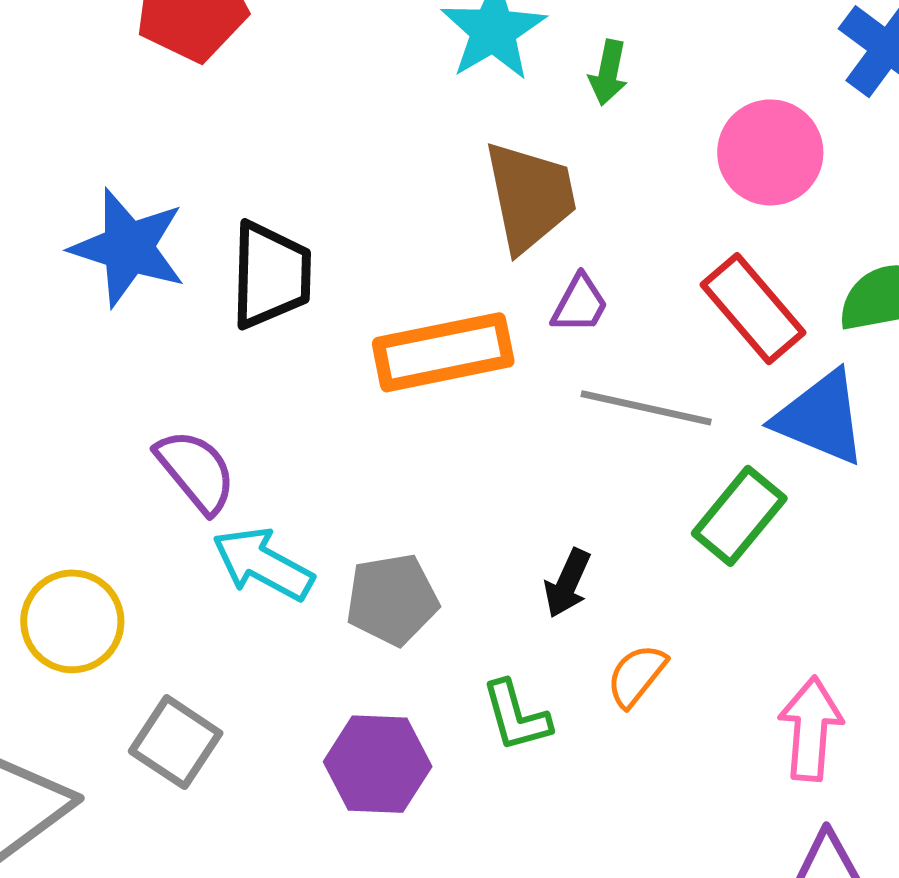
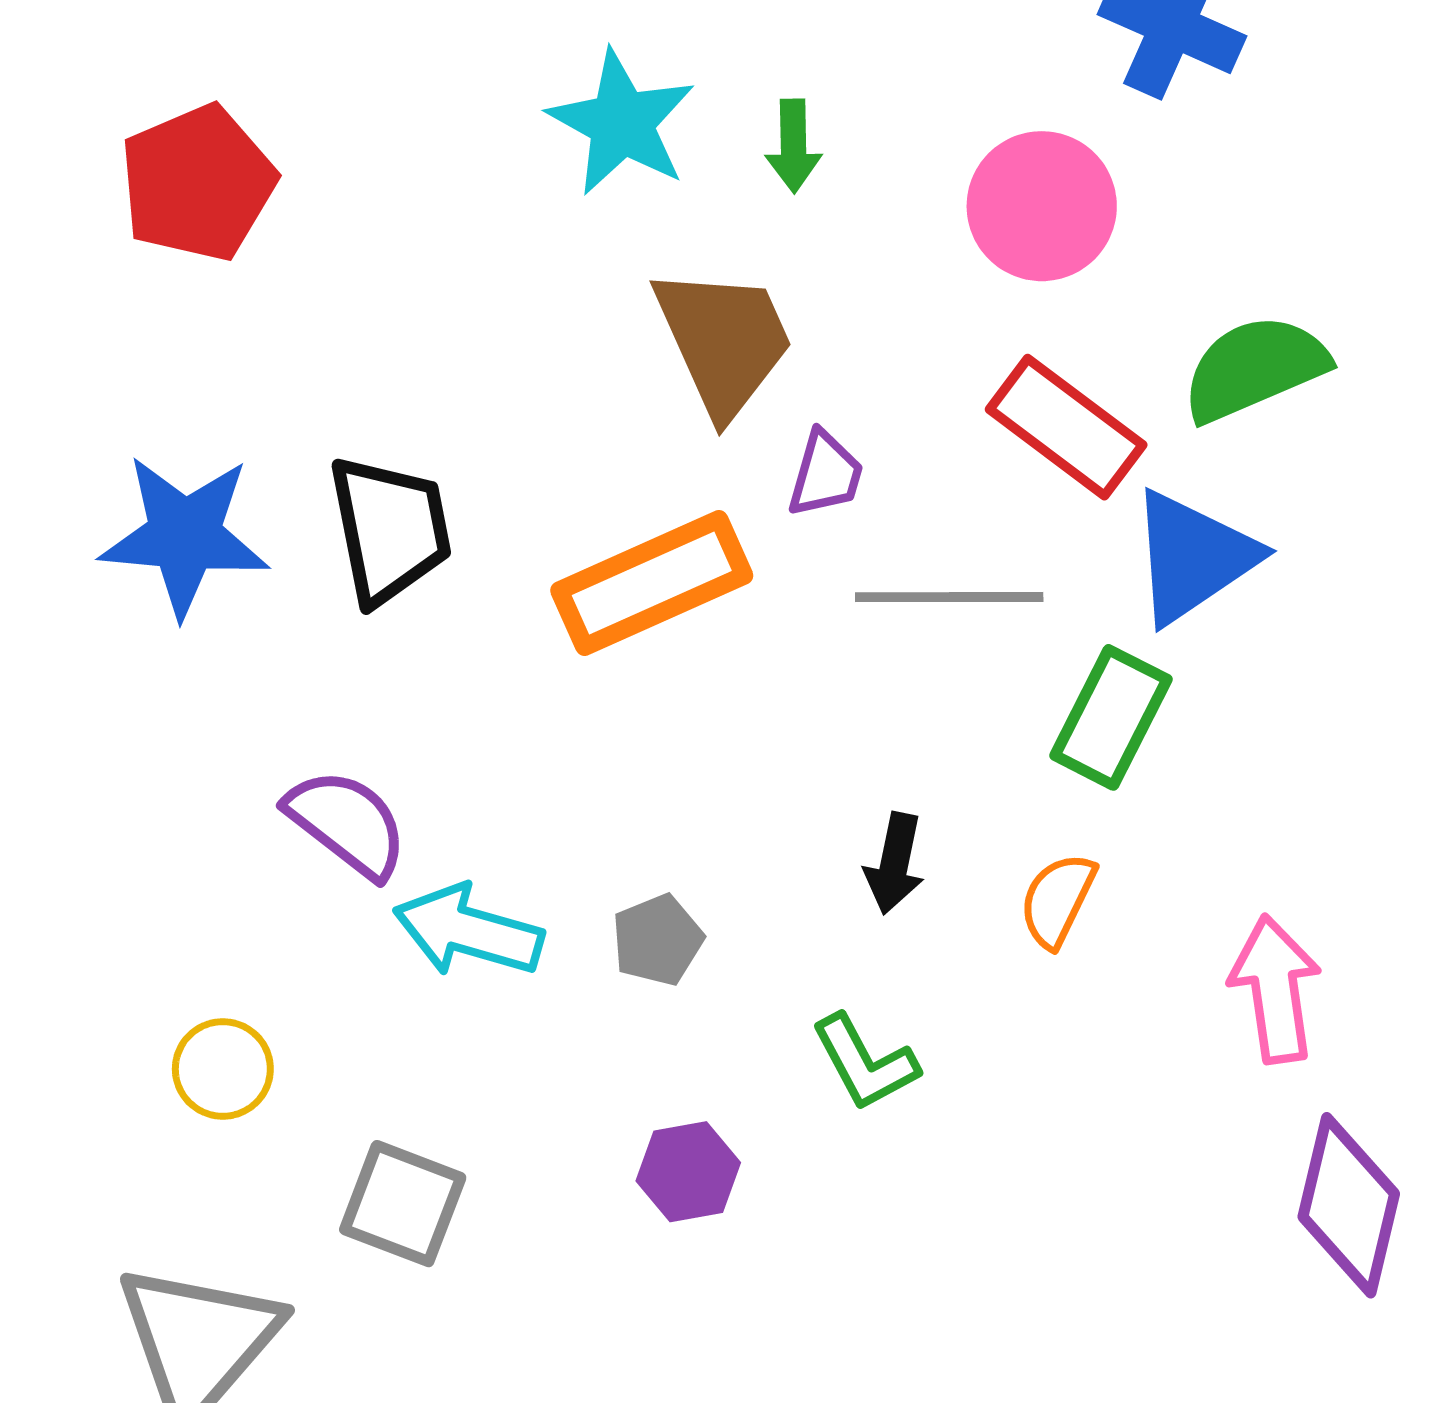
blue triangle: (821, 418) -> (1193, 557), turned -44
gray pentagon: (392, 599) -> (657, 940), size x0.7
yellow circle: (72, 621) -> (223, 1069), size x0.7
orange semicircle: (637, 675) -> (1057, 900), moved
purple hexagon: (378, 764) -> (688, 1172), size x0.7

